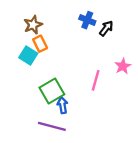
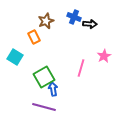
brown star: (33, 25) -> (46, 21), moved
black arrow: (106, 28) -> (90, 24), turned 56
cyan square: (28, 56) -> (15, 57), moved

